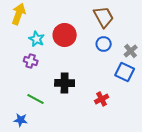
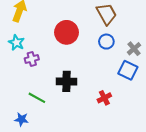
cyan star: (37, 39) -> (16, 43), moved
purple cross: (31, 61) -> (32, 59), turned -32

